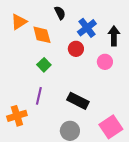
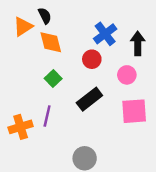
black semicircle: (60, 13) -> (45, 16), moved
black rectangle: (78, 101) -> (89, 99), moved, turned -65
orange cross: (17, 116) -> (21, 127), moved
pink square: (111, 127) -> (134, 111), moved, turned 30

